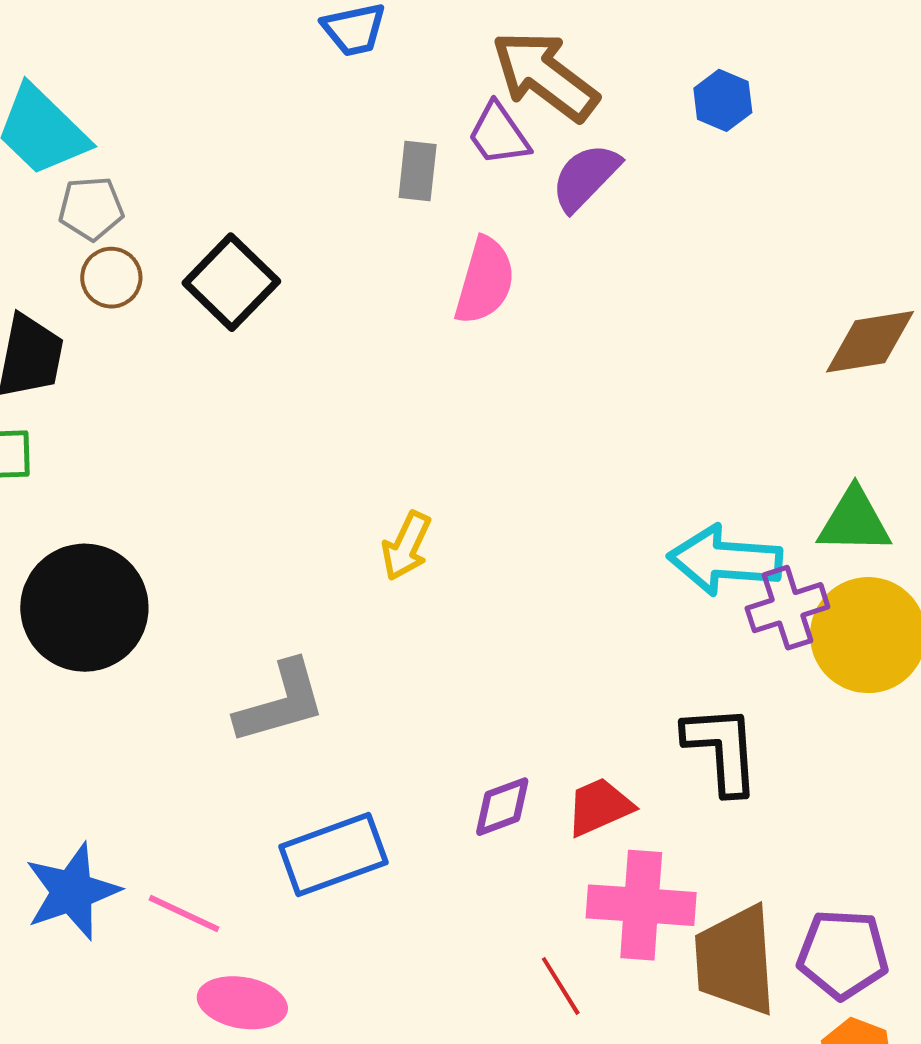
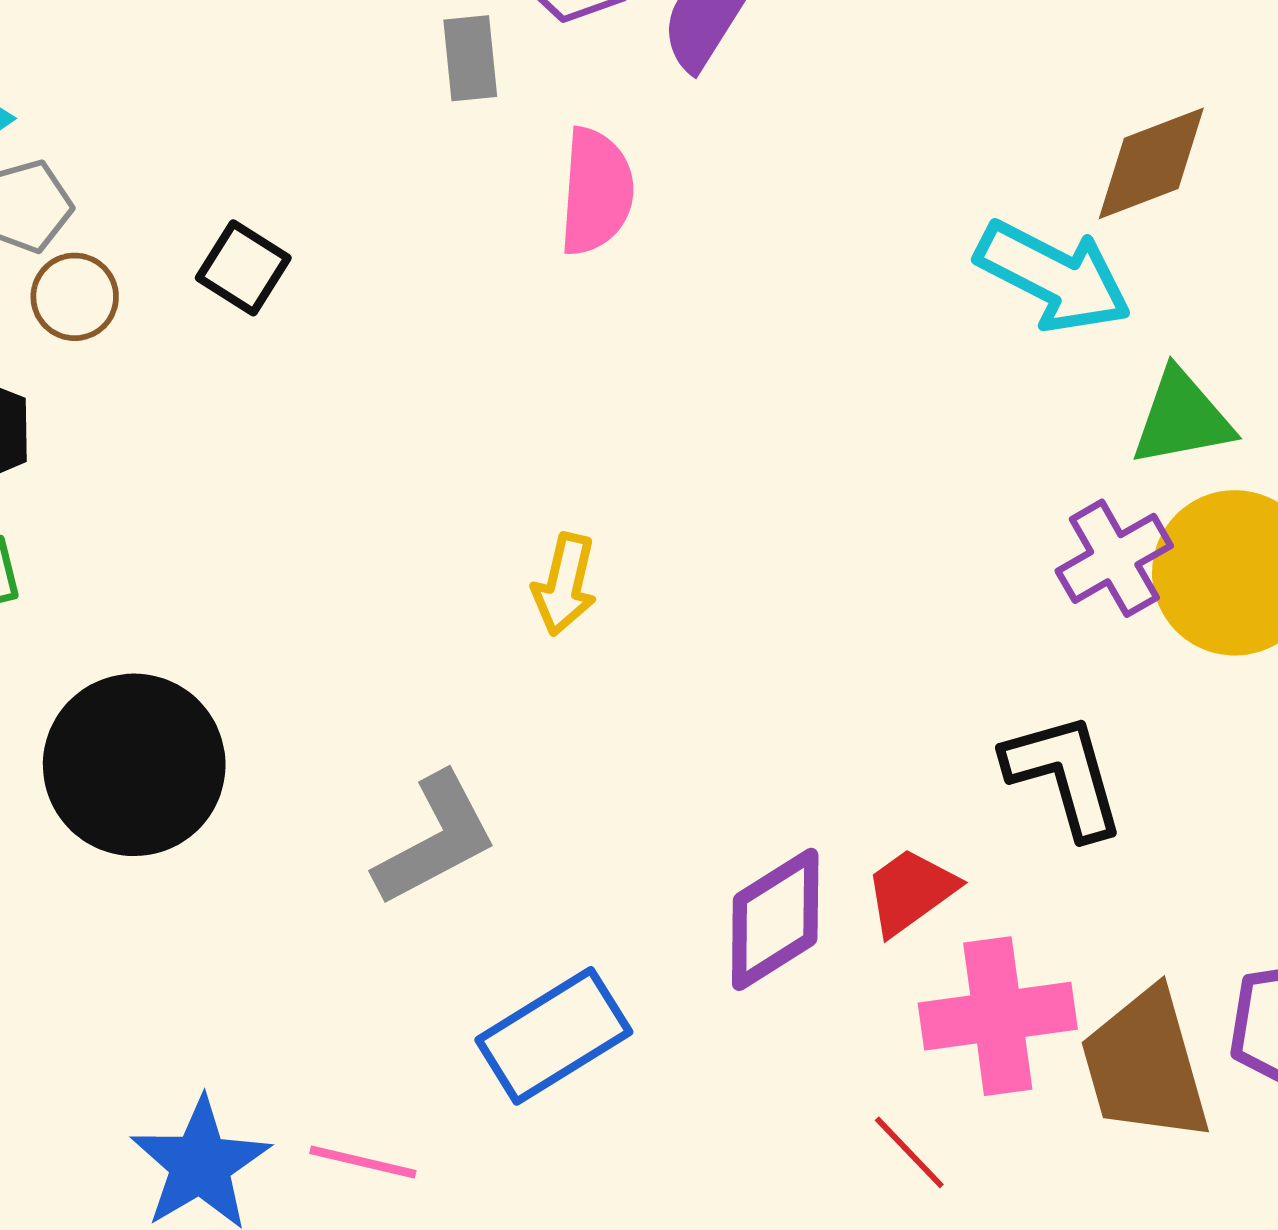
black square: (231, 282) -> (243, 268), size x0.7
cyan arrow: (725, 560) -> (1053, 277), moved, turned -145
purple diamond: (502, 807) -> (775, 919), size x1.5

